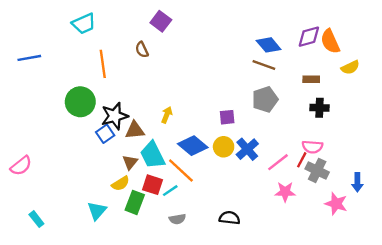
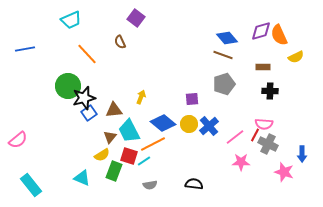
orange line: (103, 64) -> (87, 54), turned -35
black star: (115, 116) -> (84, 98), moved
orange line: (181, 170) -> (153, 144), turned -70
cyan triangle: (97, 211) -> (82, 178), turned -48
cyan rectangle: (36, 219) -> (31, 185), size x1.6

